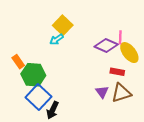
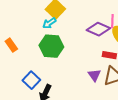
green hexagon: (33, 75) -> (51, 46), moved
blue square: (38, 97) -> (31, 80), size x0.7

